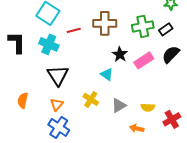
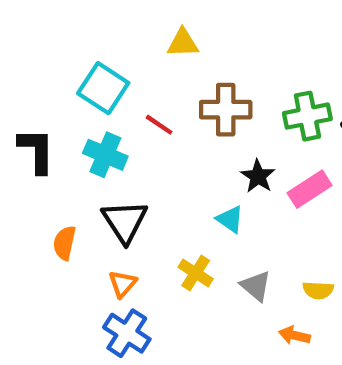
red line: (74, 30) -> (159, 125), turned 48
orange semicircle: (23, 100) -> (64, 243), moved
gray triangle: (119, 105) -> (256, 286), turned -49

